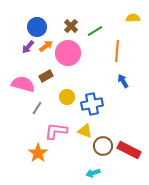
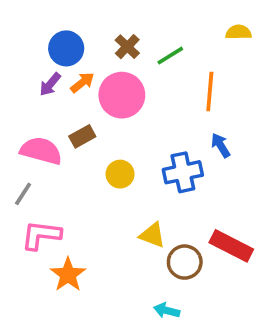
blue cross: (92, 104) -> (183, 172), moved
gray line: (37, 108) -> (23, 194), moved
pink L-shape: (56, 131) -> (41, 235), moved
red rectangle: (129, 150) -> (231, 246), moved
cyan arrow: (93, 173) -> (167, 311), turned 32

